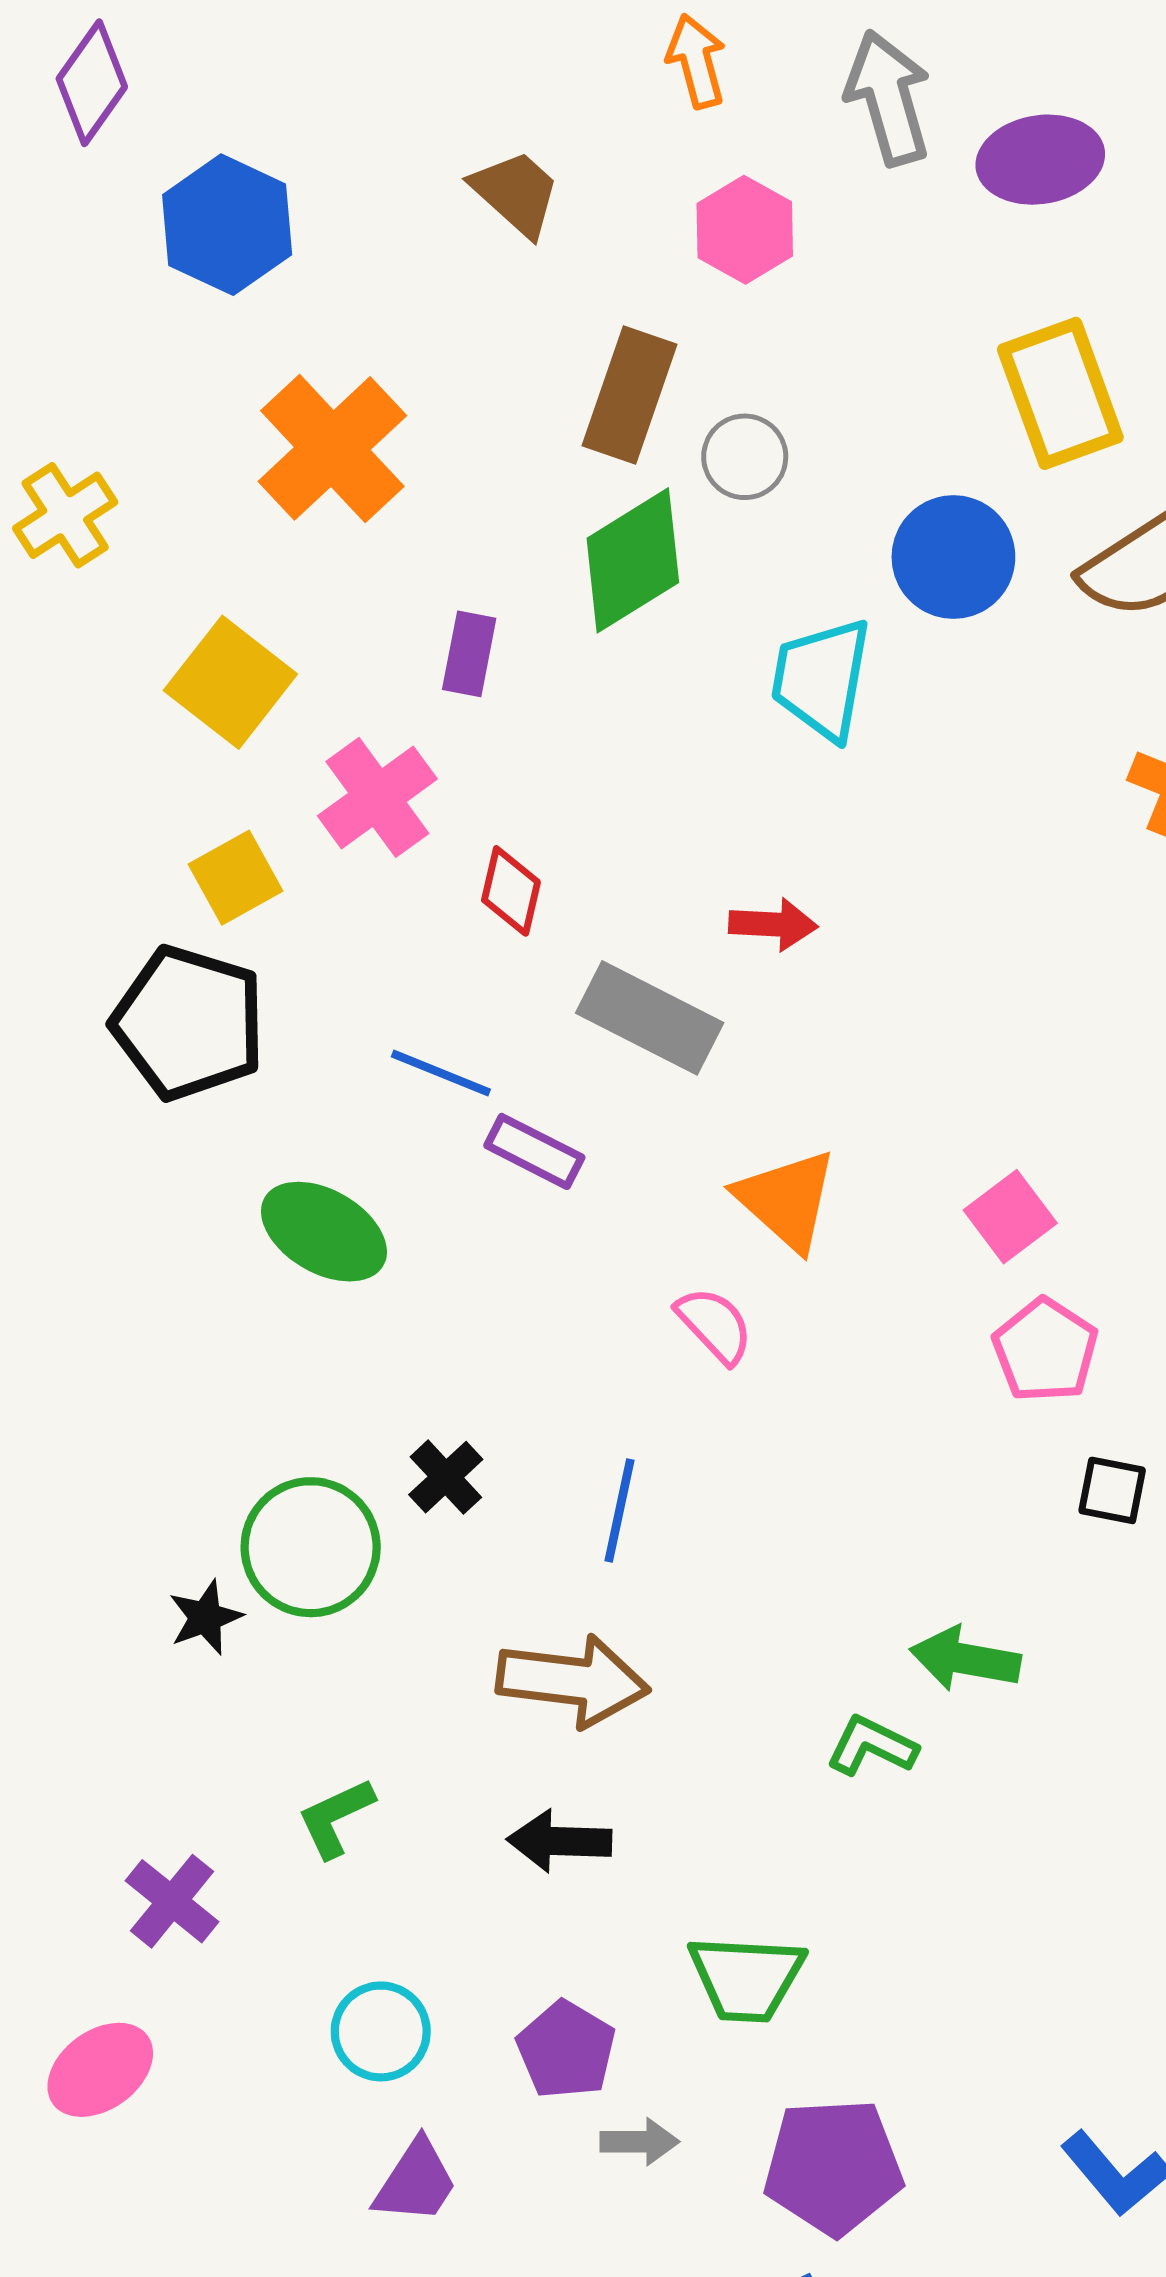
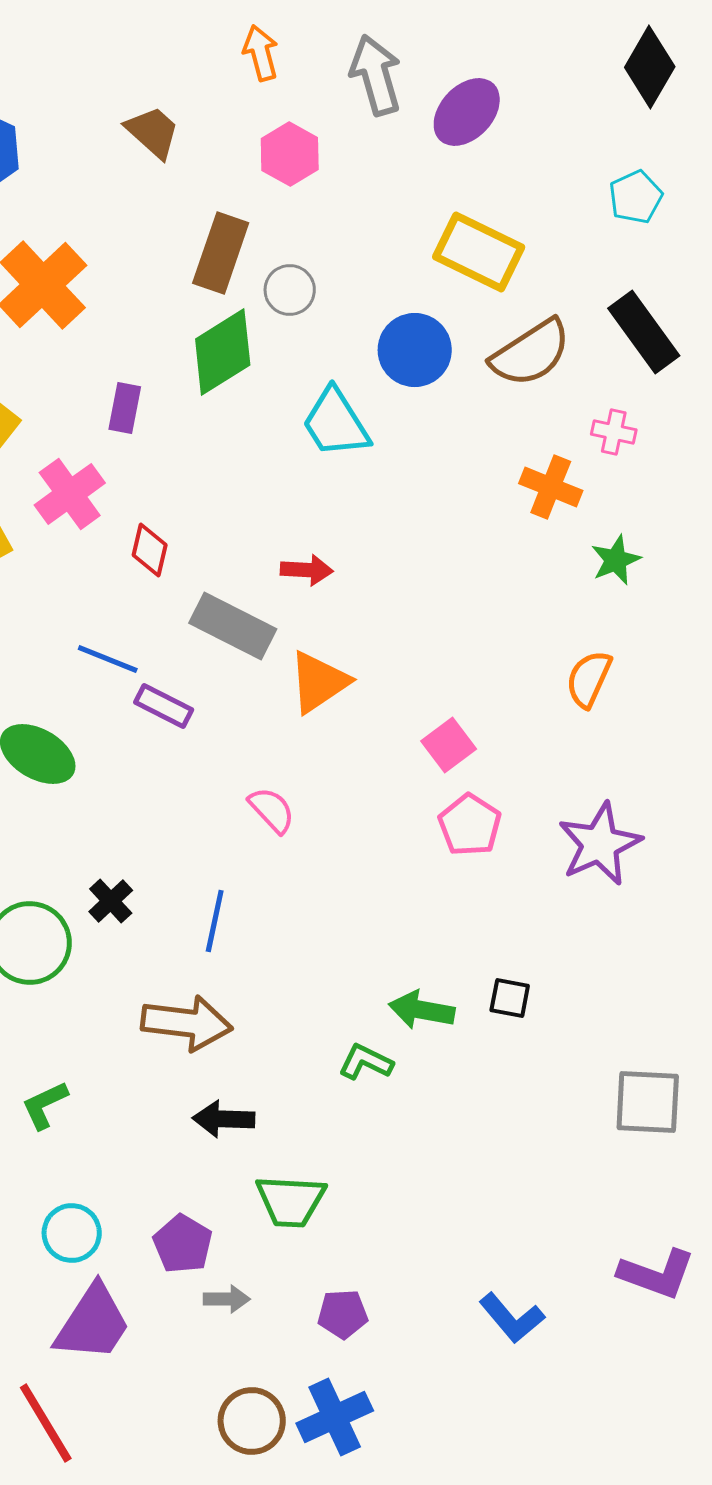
purple ellipse: (1040, 160) -> (467, 112), turned -38
yellow rectangle: (1060, 393) -> (479, 252), turned -44
cyan trapezoid: (822, 679) -> (336, 423), turned -42
orange triangle: (786, 1200) -> (319, 682), moved, turned 44
black square: (1112, 1490) -> (510, 998), moved
black arrow: (559, 1841) -> (224, 1119), moved
purple pentagon: (833, 2167) -> (343, 1314), size x0.6
purple trapezoid: (416, 2182) -> (93, 1323), size x1.5

